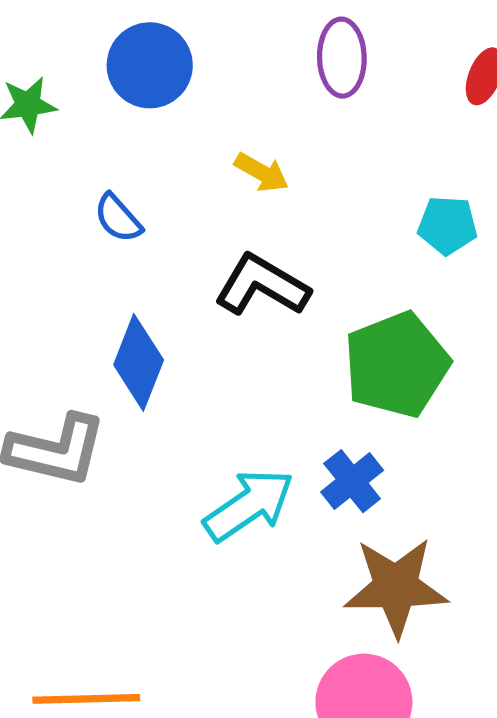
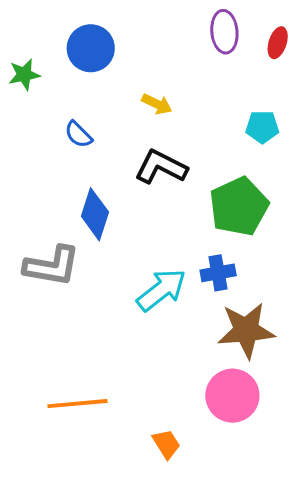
purple ellipse: (342, 58) -> (224, 32), moved
blue cross: (352, 481) -> (218, 273), turned 32

